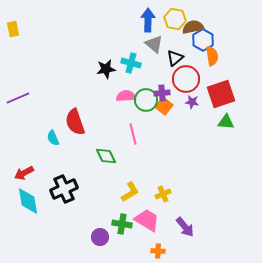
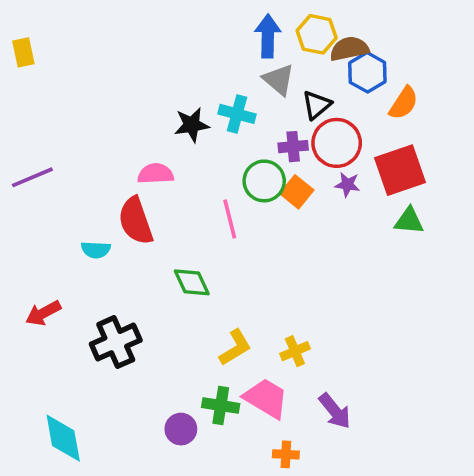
orange semicircle: (212, 56) -> (404, 103), moved, turned 42
purple cross: (162, 93) -> (293, 147), moved
pink semicircle: (126, 96) -> (156, 174), moved
pink line: (133, 134) -> (230, 219), moved
cyan semicircle: (53, 138) -> (96, 250), turned -63
cyan diamond: (28, 201) -> (63, 438), moved

